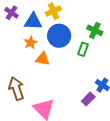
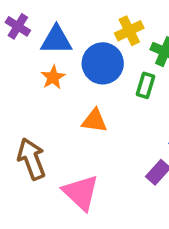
yellow cross: (53, 11) -> (129, 31), moved
orange triangle: (43, 59) -> (95, 121), moved

